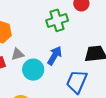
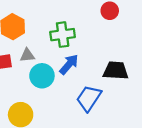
green cross: (57, 20) -> (63, 35), moved

